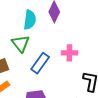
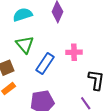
cyan semicircle: (30, 20) -> (23, 15), moved, turned -114

